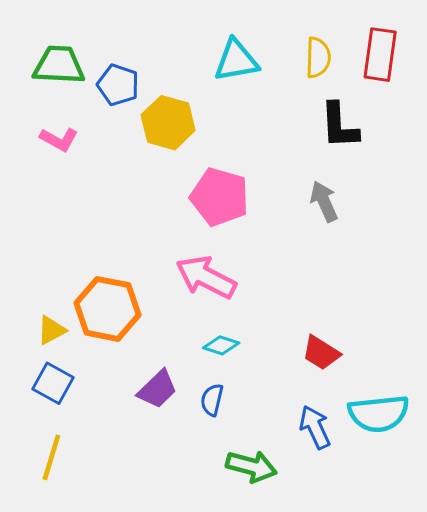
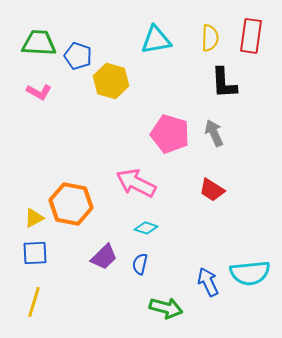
pink pentagon: (220, 197) -> (170, 134), moved
red trapezoid: (321, 353) -> (212, 190), moved
blue square: (53, 383) -> (35, 253), turned -32

